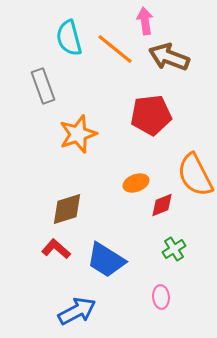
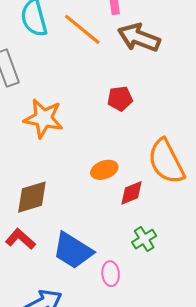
red pentagon: (151, 115) -> (120, 99), size x0.6
orange star: (78, 134) -> (43, 118), turned 30
pink ellipse: (161, 297) -> (111, 274), moved

